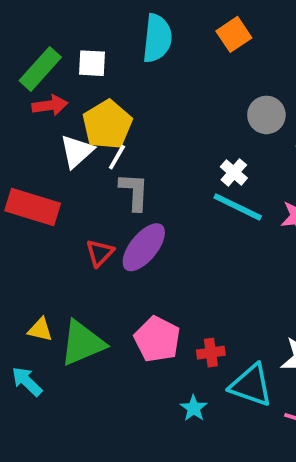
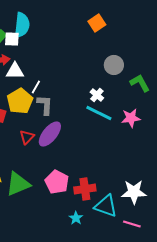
cyan semicircle: (157, 38) -> (22, 25), moved
white square: (92, 63) -> (12, 39), moved
yellow pentagon: (107, 125) -> (20, 101), moved
white triangle: (77, 151) -> (15, 71), moved, turned 42
red cross: (211, 353) -> (85, 189), size x1.5

